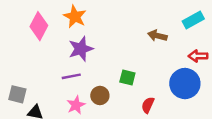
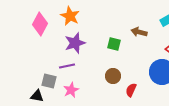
green square: (127, 78) -> (114, 44), moved
gray square: (17, 94) -> (49, 81), moved
brown circle: (100, 95) -> (113, 76), moved

